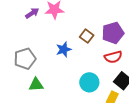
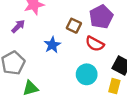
purple arrow: (32, 13) -> (18, 26), moved
red semicircle: (113, 57) -> (95, 44), moved, turned 54

